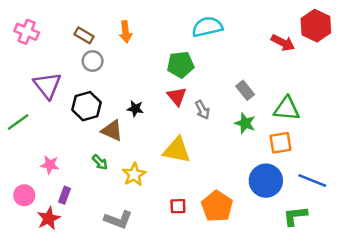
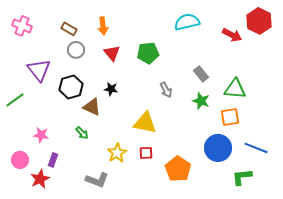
cyan semicircle: (207, 27) -> (187, 22), moved
red triangle: (177, 96) -> (112, 53), moved
yellow star: (134, 174) -> (117, 153), moved
red square: (178, 206) -> (146, 153), moved

